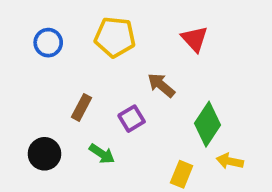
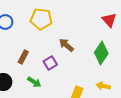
red triangle: (195, 39) -> (109, 20), moved
green diamond: (208, 124) -> (101, 53), moved

